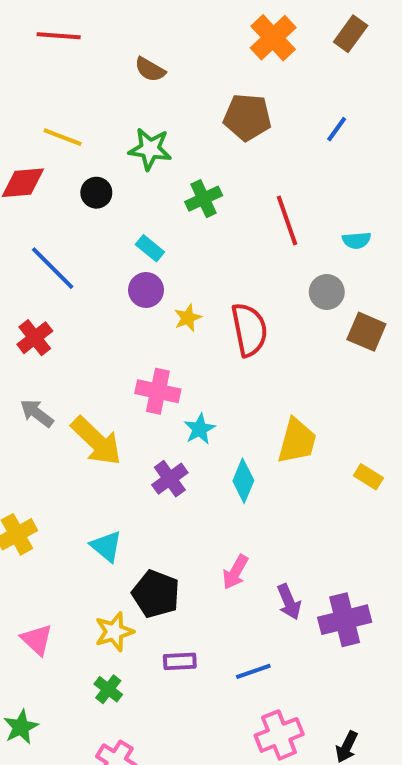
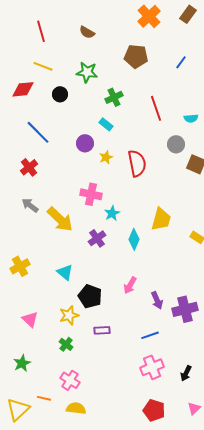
red line: (59, 36) -> (41, 31), moved, turned 70
cyan rectangle: (150, 248) -> (106, 124), moved
blue line: (253, 671) -> (150, 335), moved

